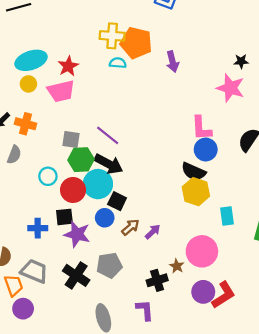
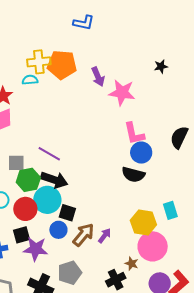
cyan semicircle: (118, 63) -> (30, 80), moved
pink star: (230, 88) -> (122, 93), moved
yellow hexagon: (196, 192) -> (143, 222), moved
brown arrow: (130, 227) -> (83, 235), size x1.4

